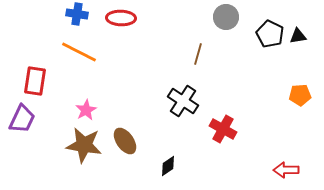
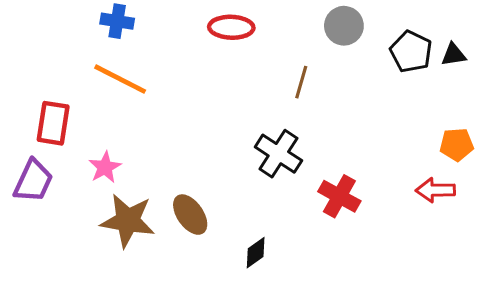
red ellipse: (121, 18) -> (231, 27), moved
pink star: (86, 110) -> (105, 167), moved
red arrow: (286, 170) -> (435, 190), moved

